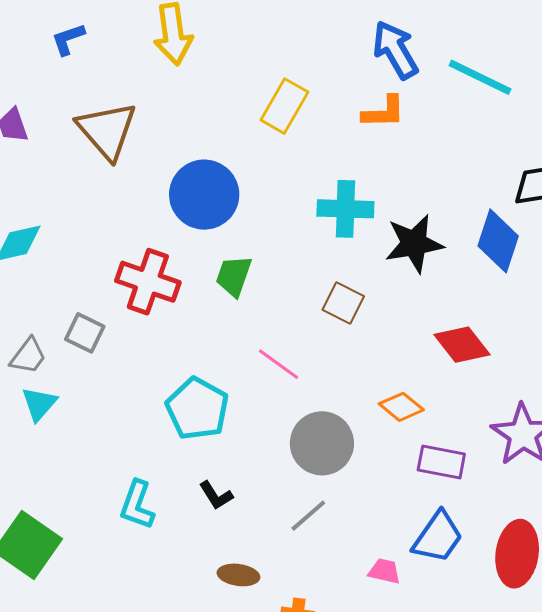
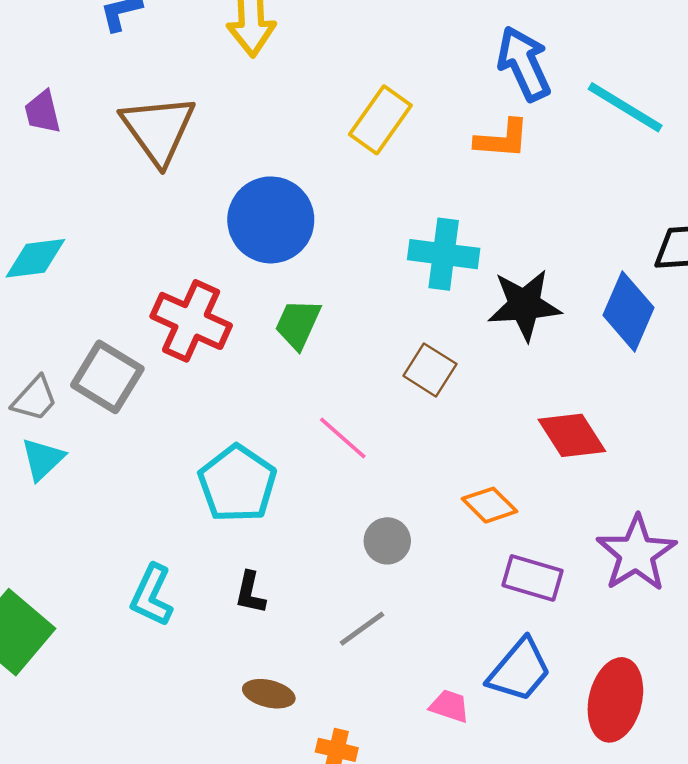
gray square: (85, 333) -> (107, 377), size x1.4
gray circle: (322, 443) -> (387, 541), size x0.6
black L-shape: (216, 495) -> (250, 593), turned 39

